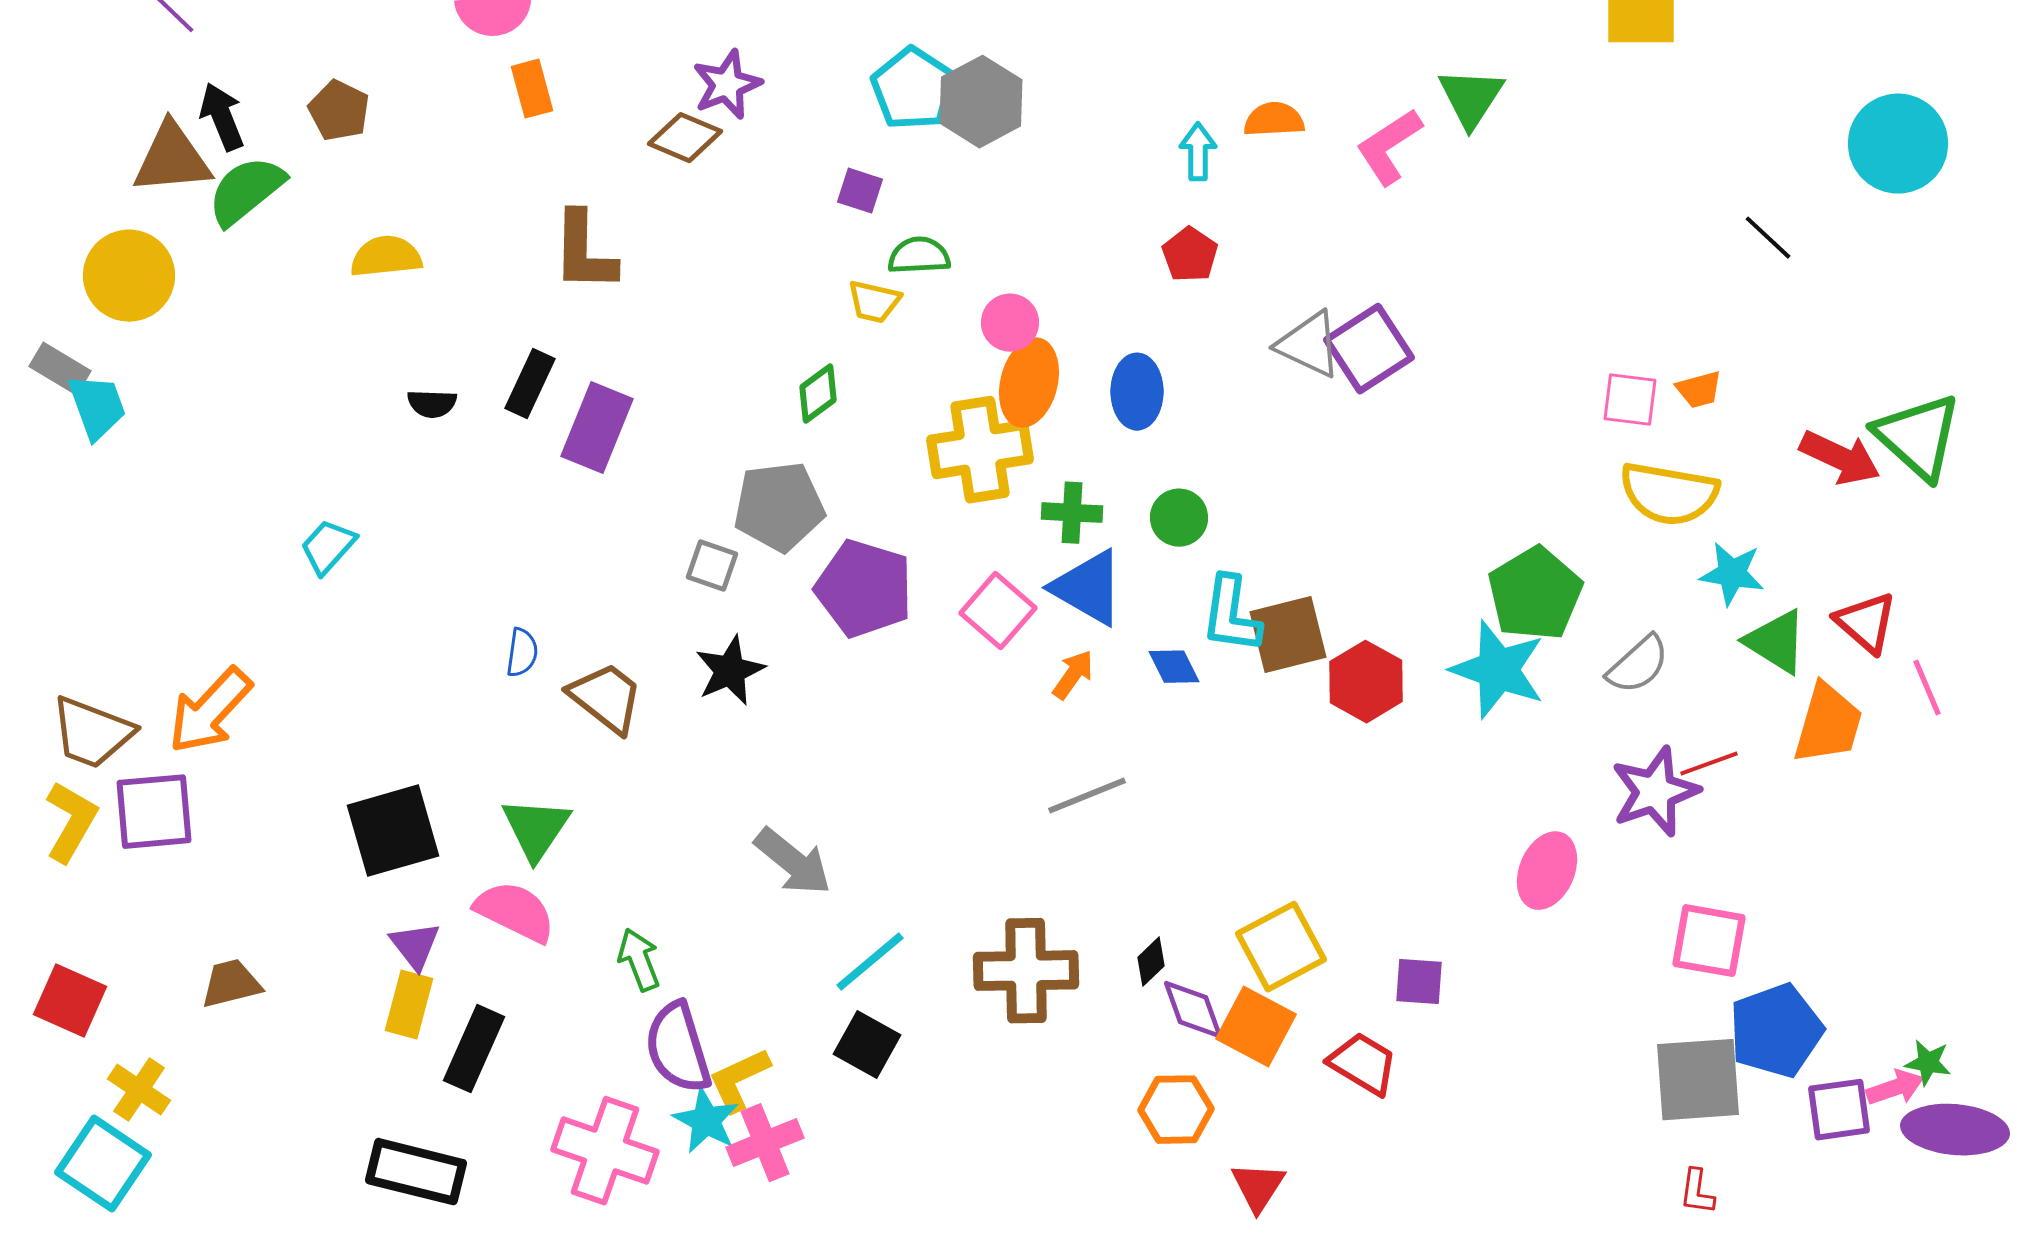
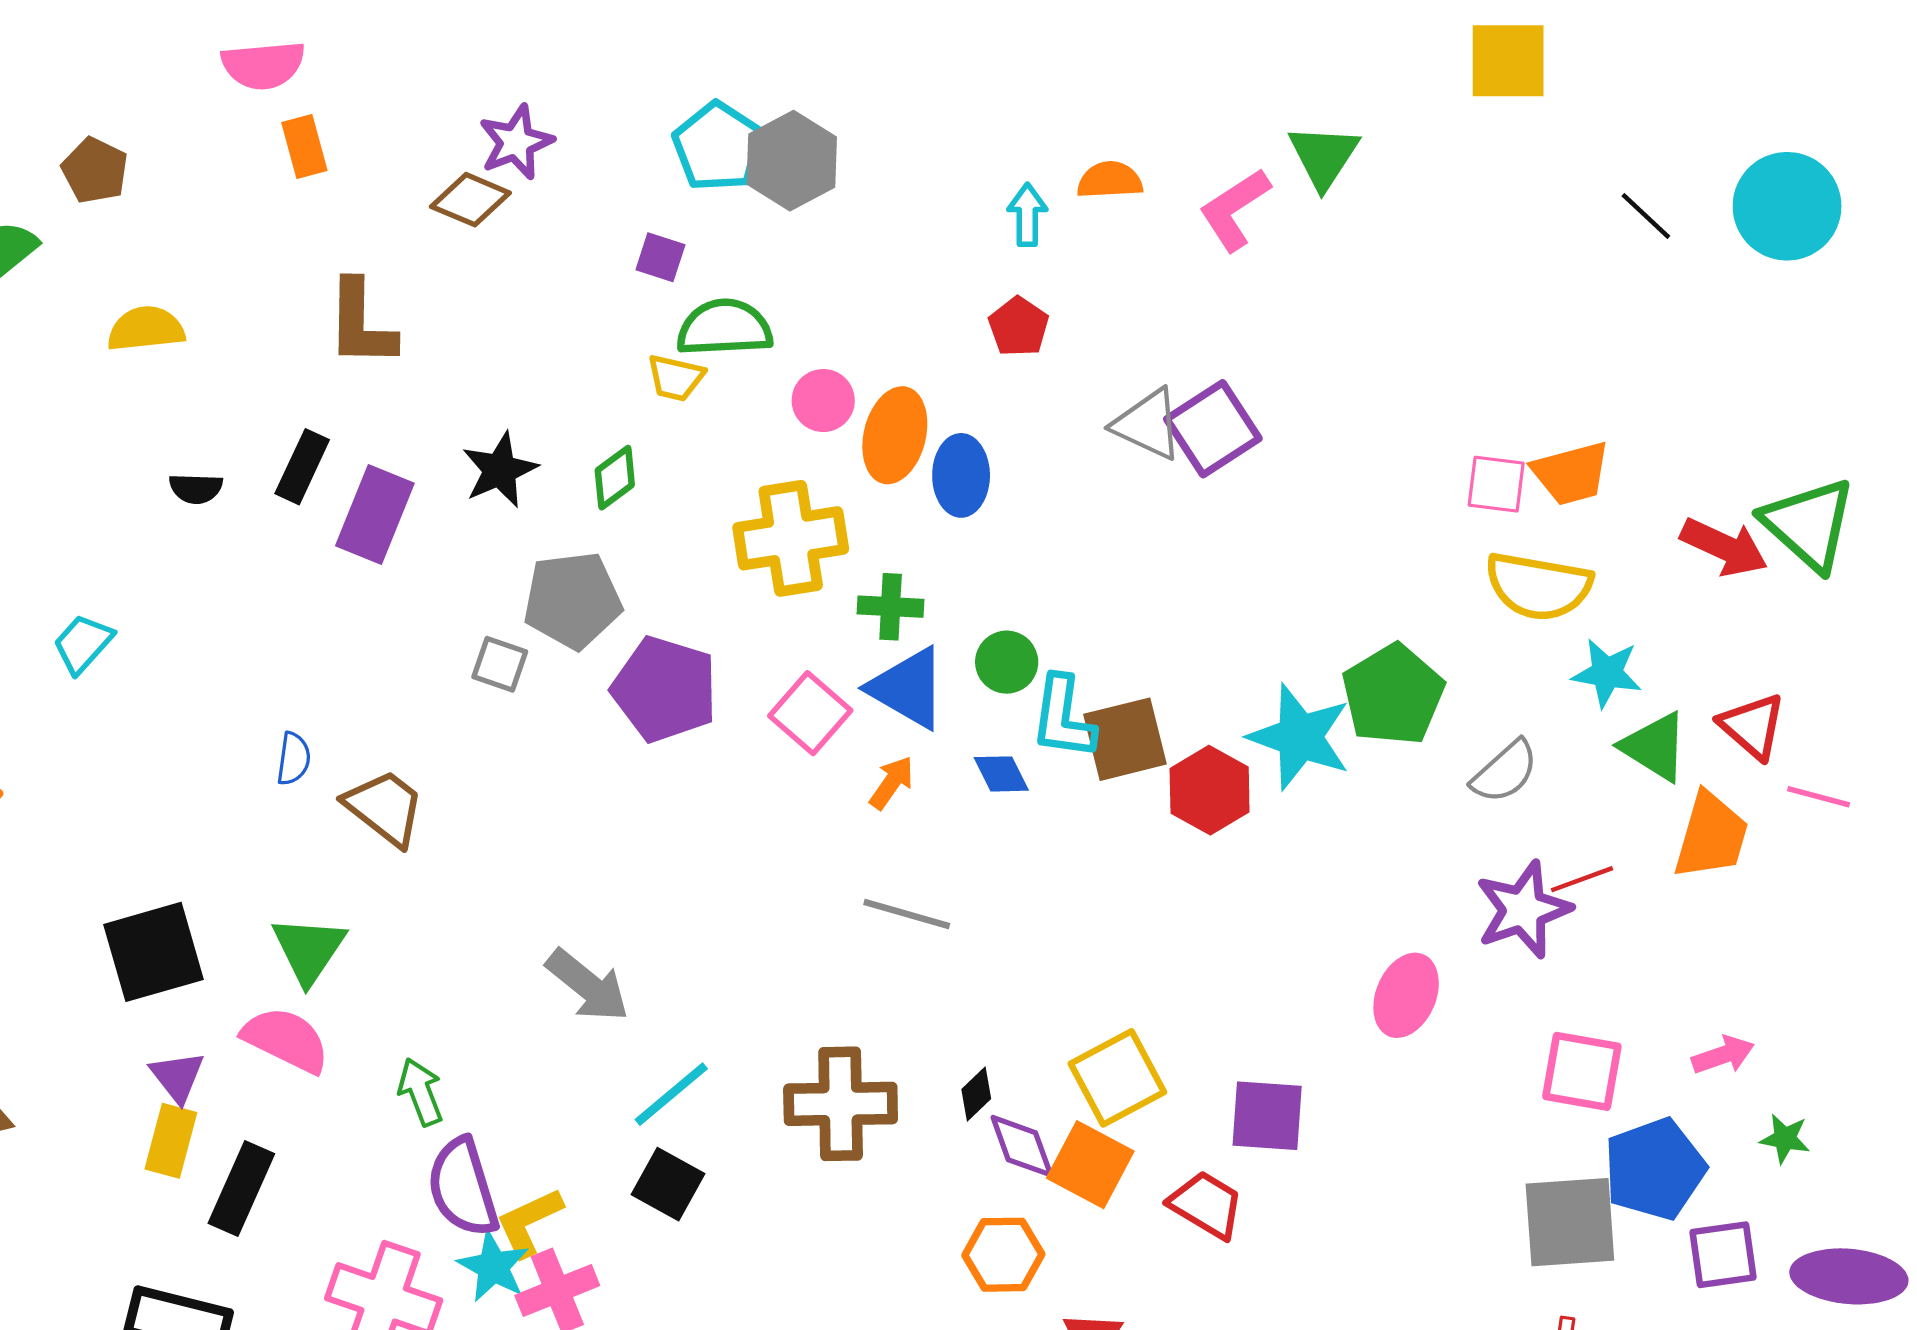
black line: (1768, 238) -> (1646, 216), moved
green semicircle: (919, 256) -> (724, 328), size x1.4
orange ellipse: (1029, 383) -> (895, 435), moved
orange trapezoid: (1699, 390) -> (1571, 473), size x1.6
green circle: (1179, 518) -> (1007, 662), moved
cyan star: (1498, 670) -> (1300, 737), moved
black star: (730, 671) -> (500, 470), moved
pink line: (1927, 688) -> (1819, 797), turned -52
gray line: (1087, 796) -> (907, 914), turned 38
purple square: (1419, 982) -> (1267, 1116), size x1.4
green star: (1928, 1063) -> (1785, 1139), moved
pink arrow: (1895, 1088) -> (1723, 1055), moved

